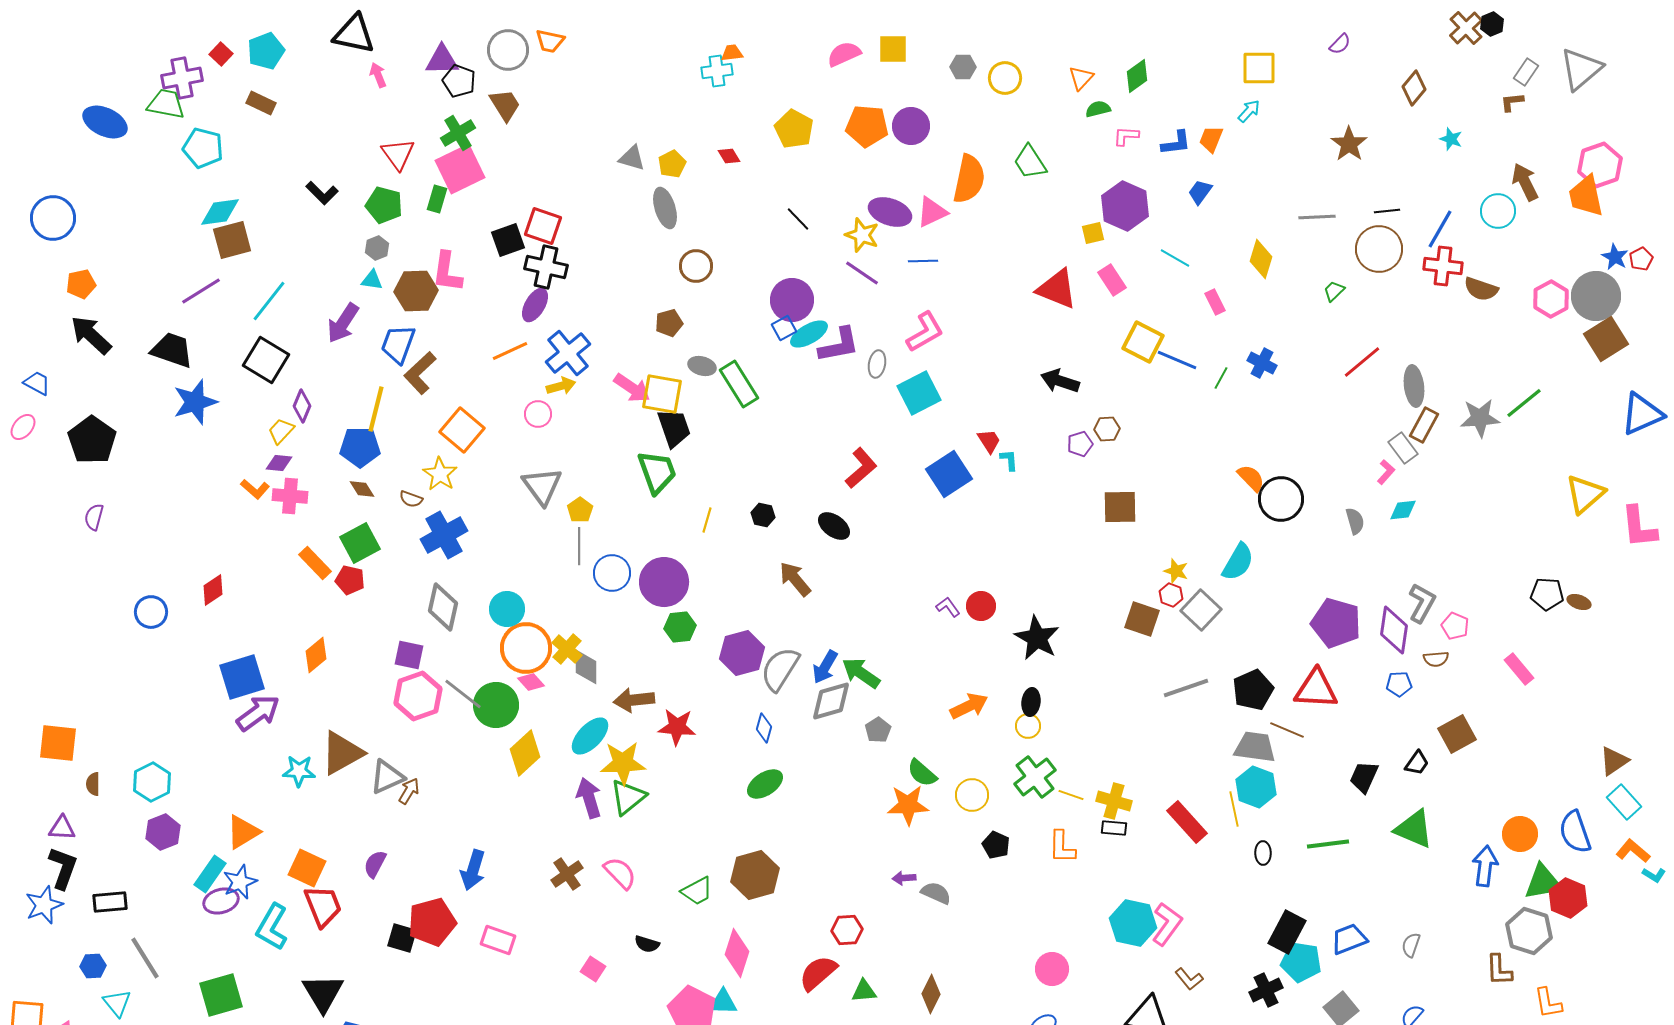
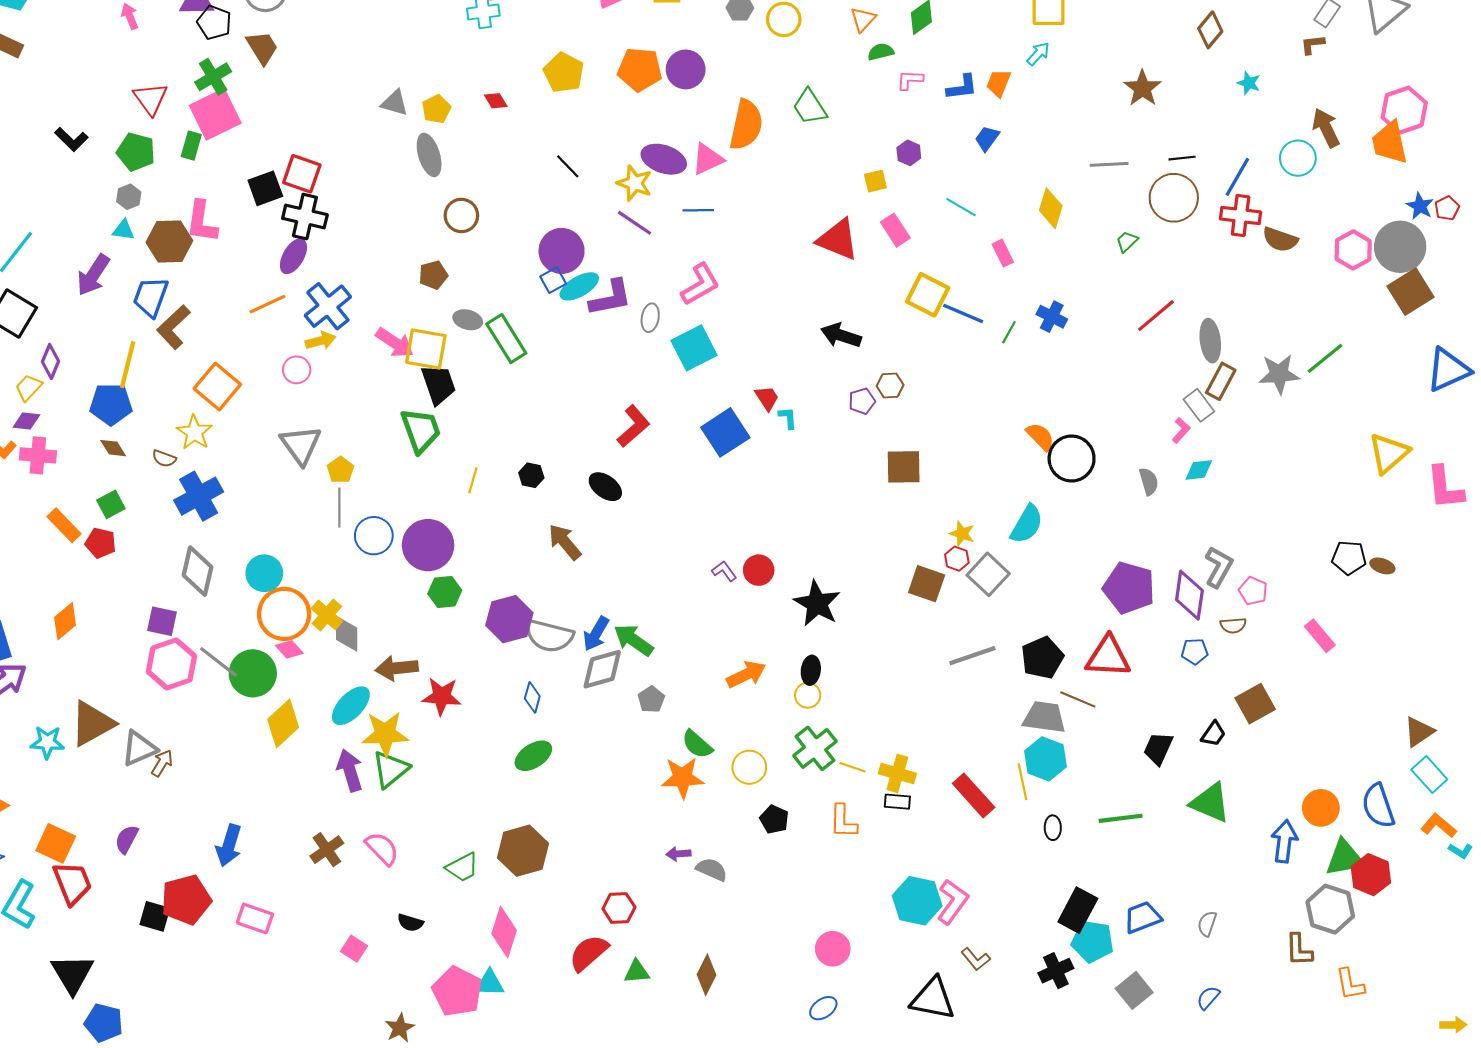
purple hexagon: (1125, 206) -> (909, 153), size x0.5
green square: (360, 543) -> (111, 504), size x0.7
gray semicircle: (780, 669) -> (549, 636), turned -108

